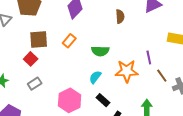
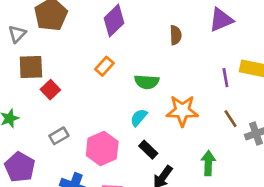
brown square: (39, 39) -> (31, 67), moved
purple line: (149, 57) -> (225, 78), moved
gray rectangle: (35, 84) -> (59, 136), moved

